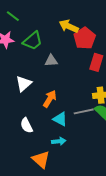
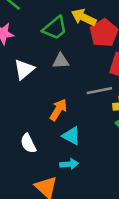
green trapezoid: (33, 41) -> (55, 28), moved
white triangle: (24, 84) -> (24, 69), moved
gray line: (84, 111) -> (99, 91), moved

